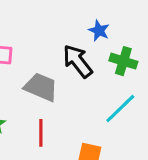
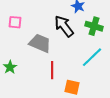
red line: (41, 133) -> (52, 70), moved

